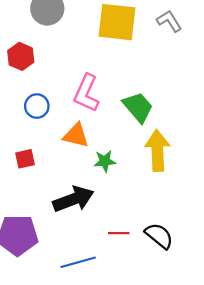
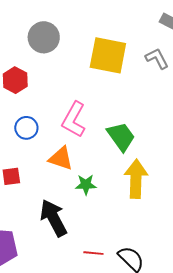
black arrow: (73, 199) -> (53, 218), turned -102

